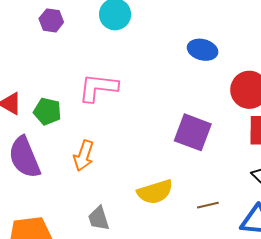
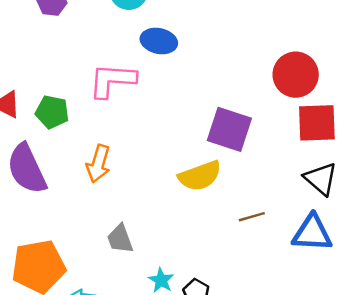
blue ellipse: (203, 50) -> (159, 41), moved
yellow semicircle: (155, 192) -> (200, 176), moved

